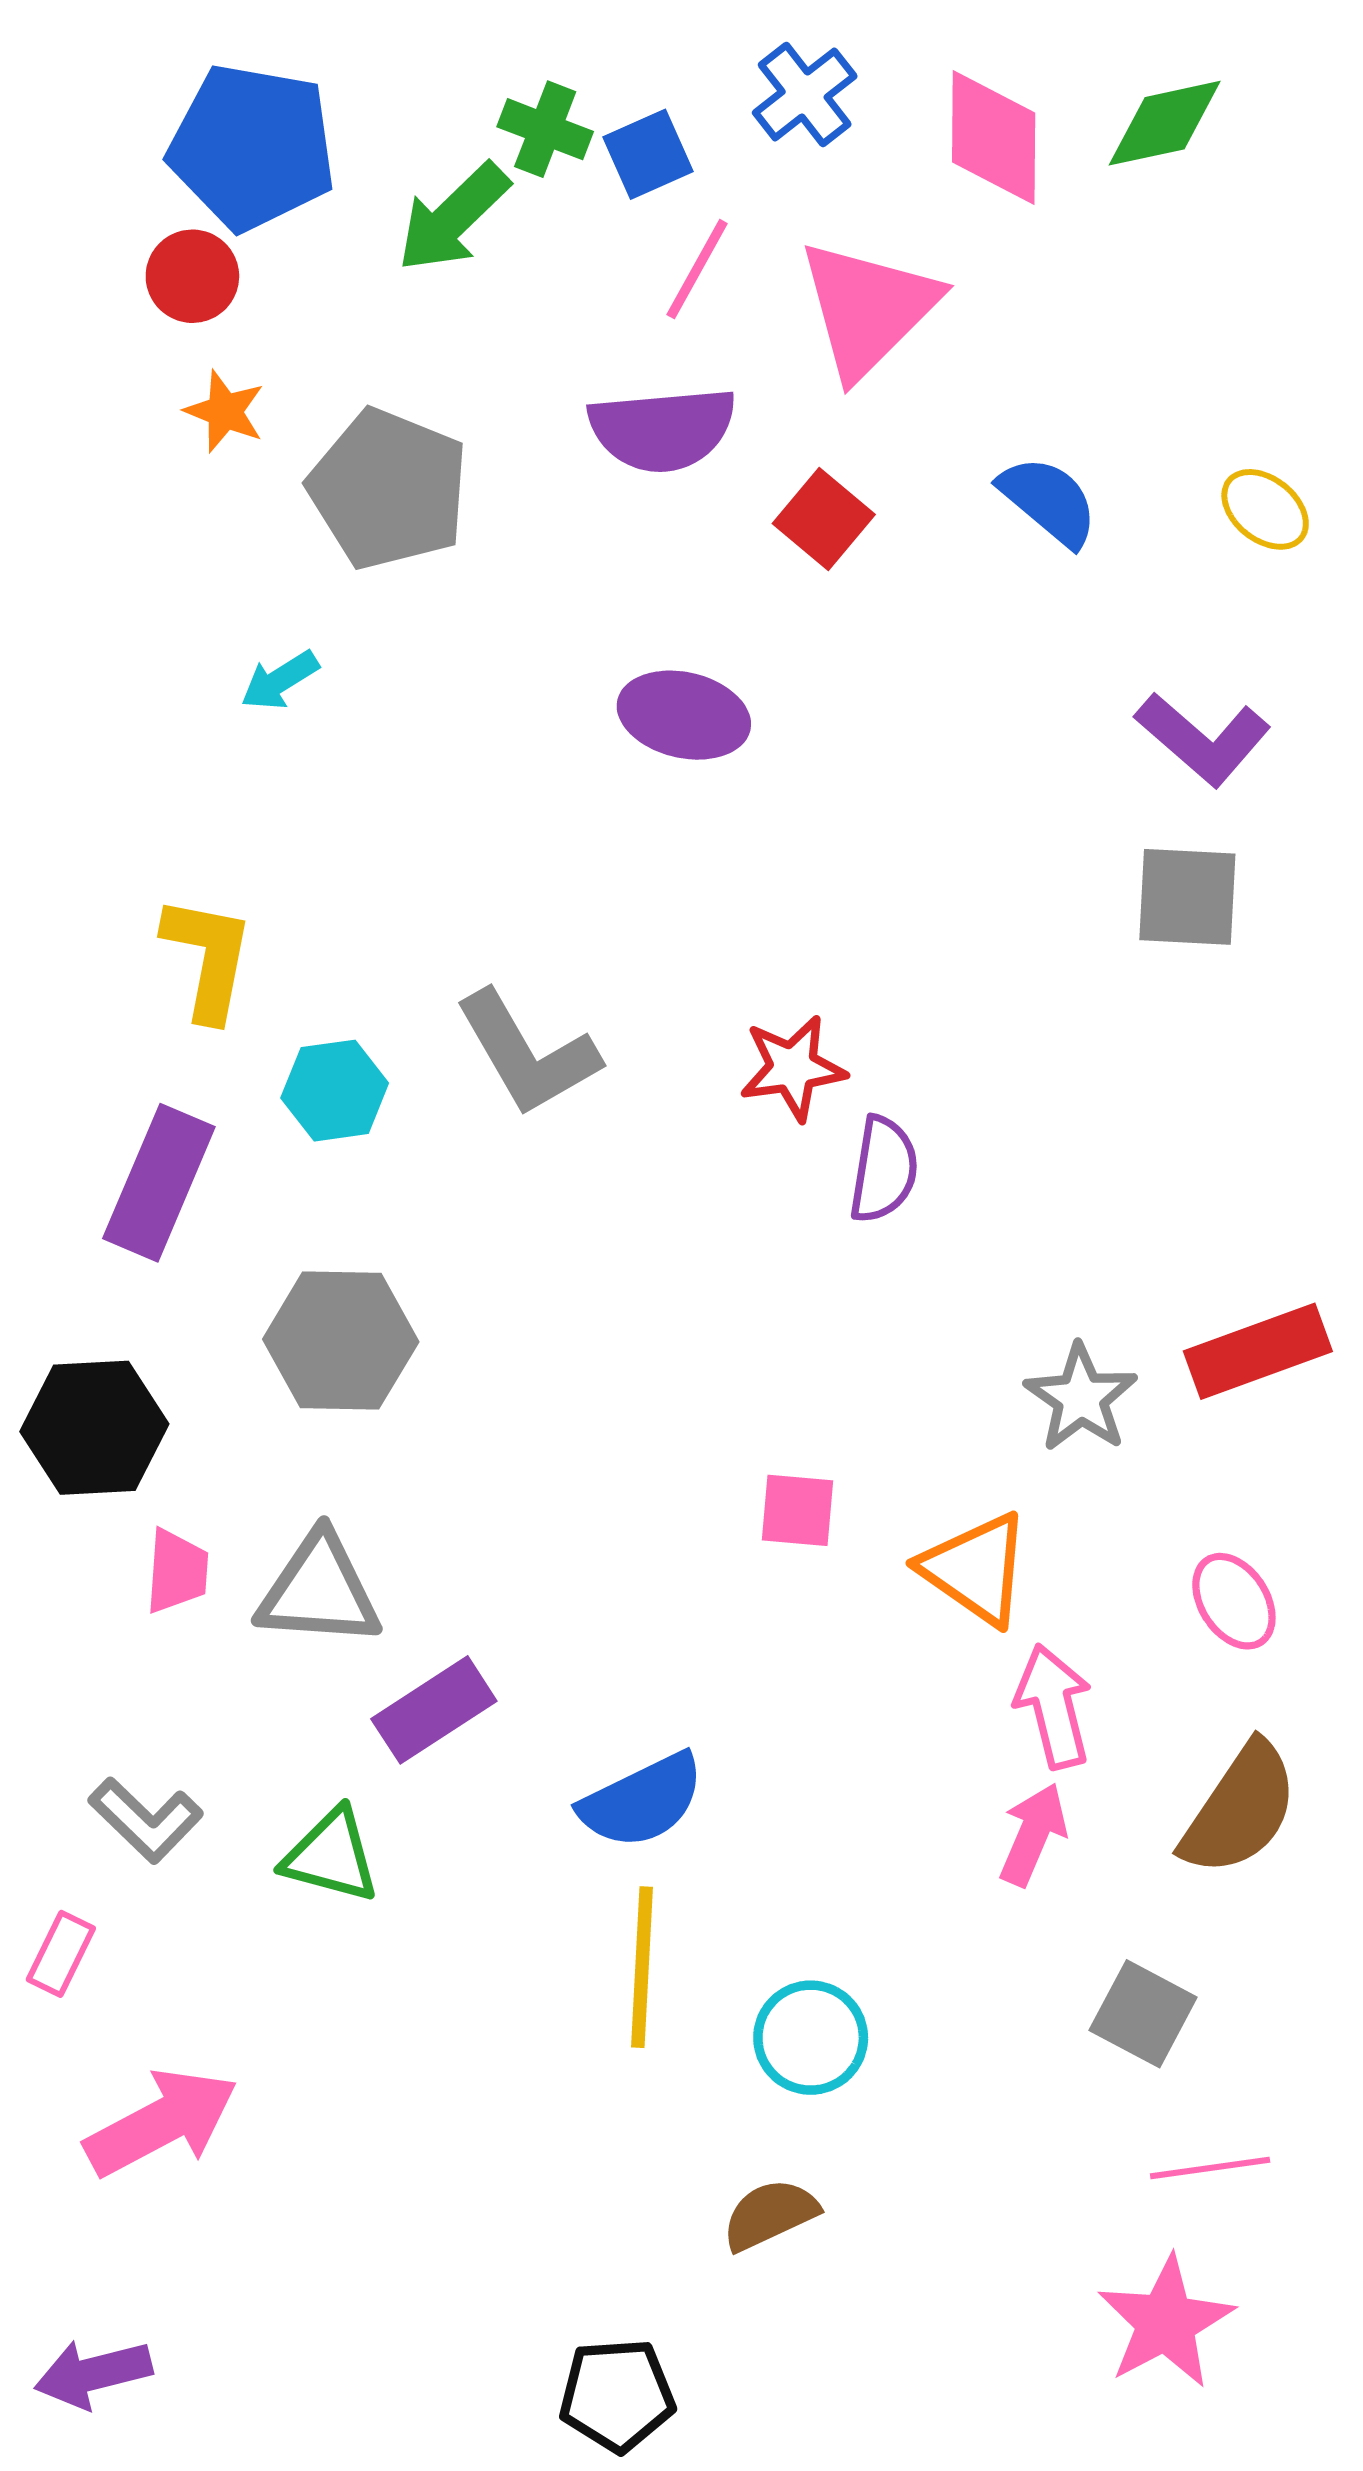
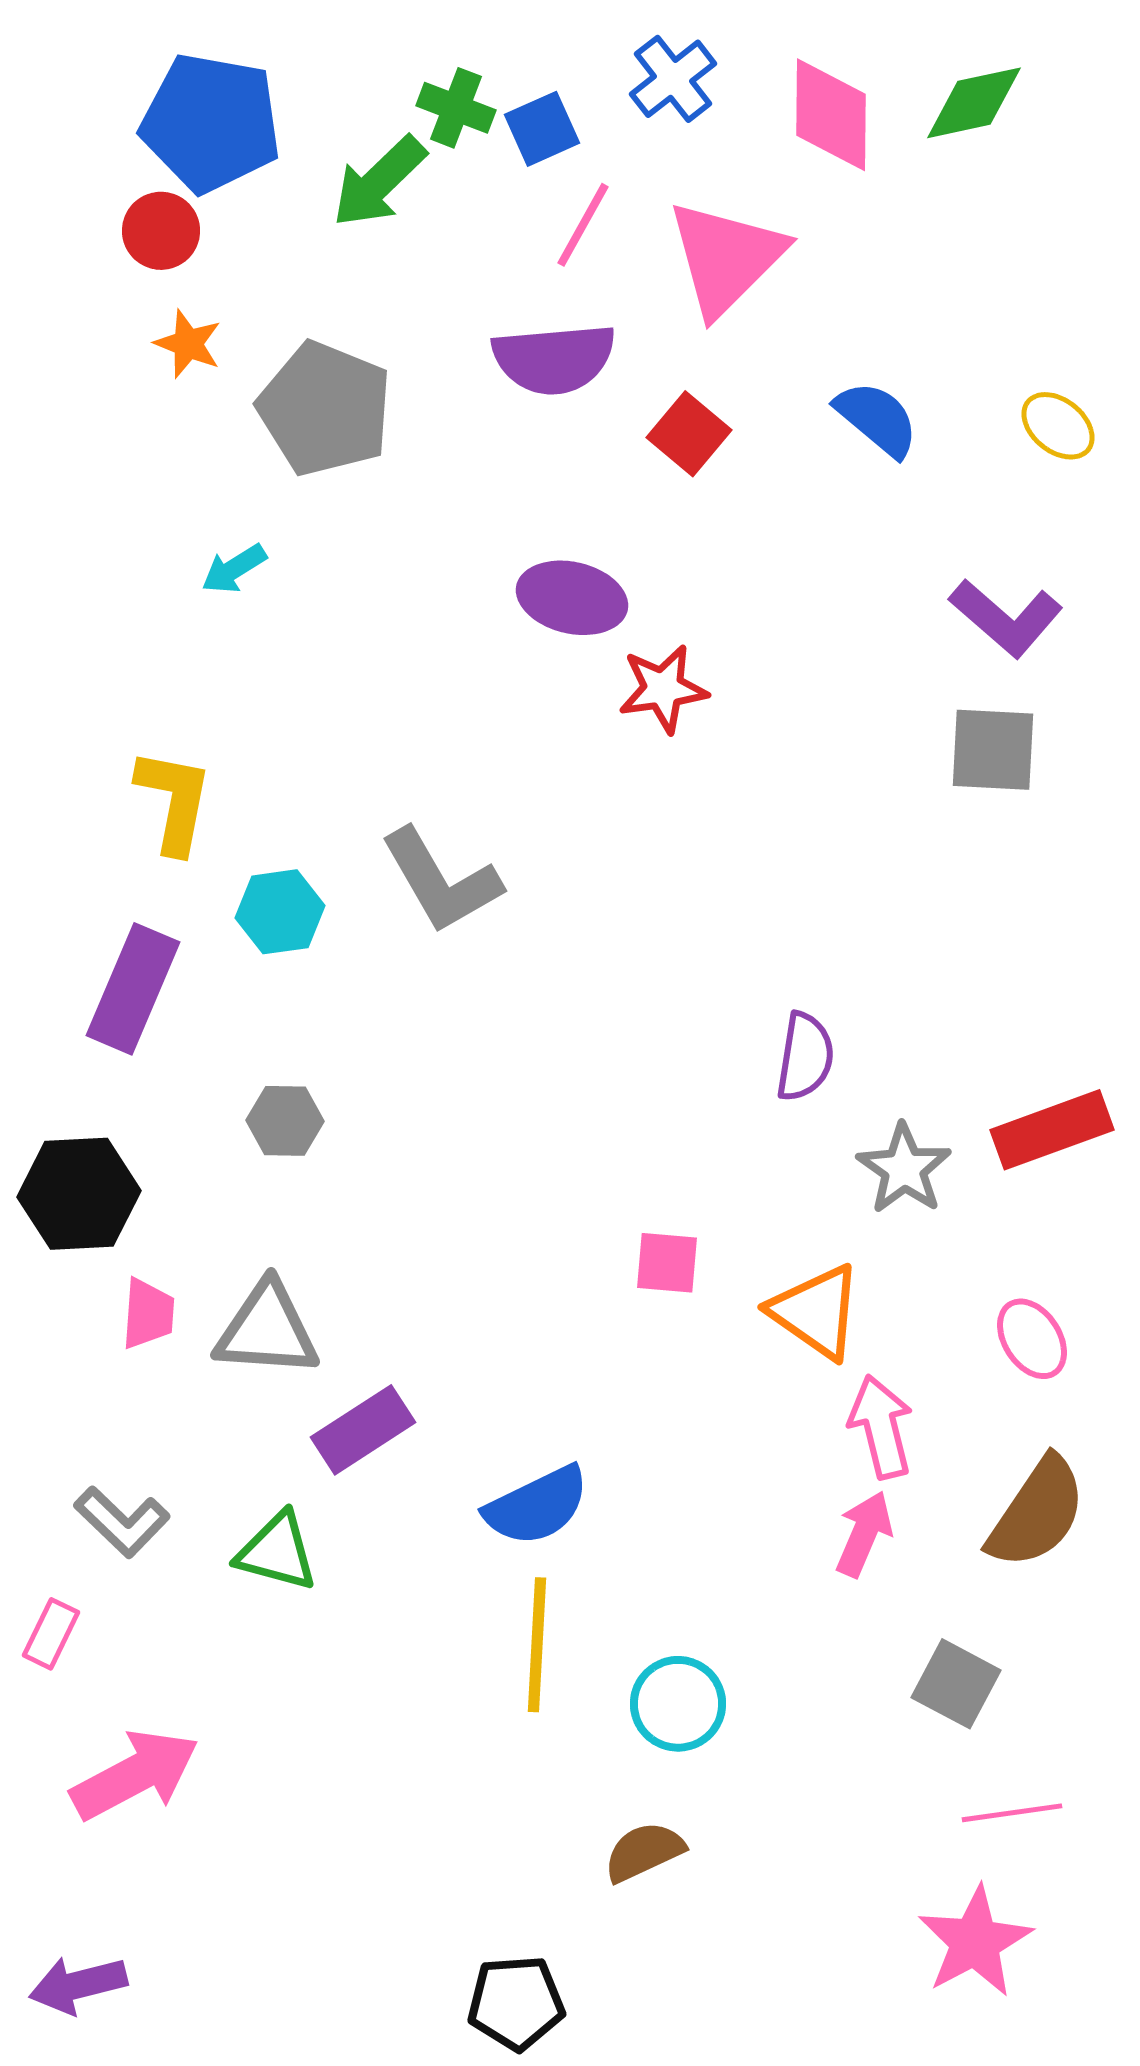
red star: (793, 1068) -> (663, 689), moved
purple semicircle: (884, 1169) -> (805, 1057), moved
gray hexagon: (341, 1340) -> (285, 1121), size x0.6

